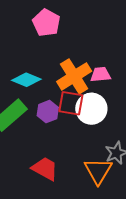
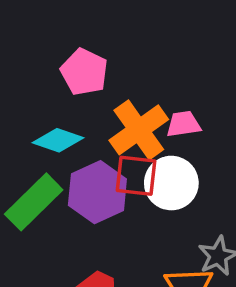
pink pentagon: (46, 23) -> (84, 72), moved
purple hexagon: (48, 112) -> (97, 192), size x1.6

